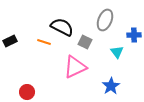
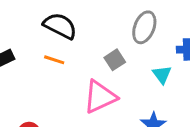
black semicircle: (62, 27) -> (60, 26), moved
gray square: (85, 42) -> (115, 60), turned 32

